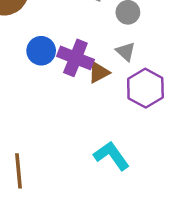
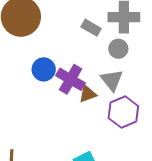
gray triangle: (126, 52) -> (112, 80), size x1.4

